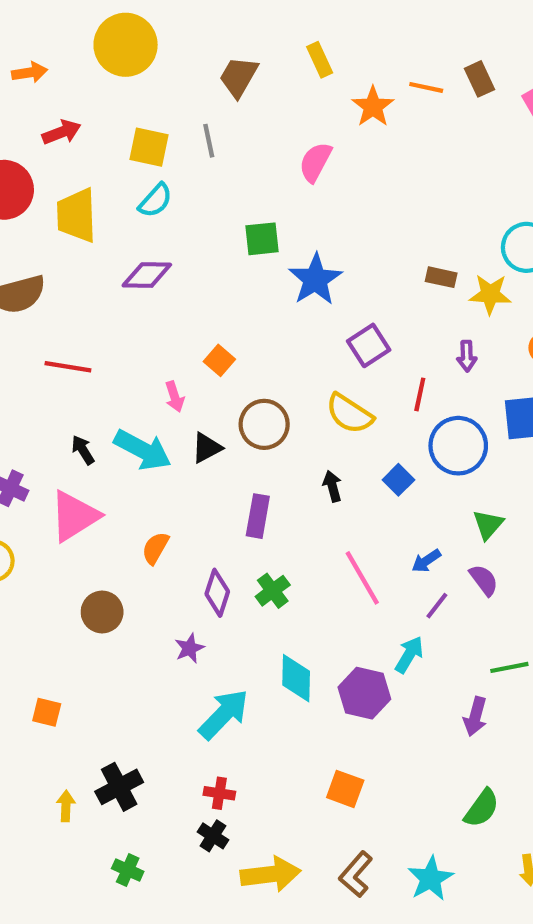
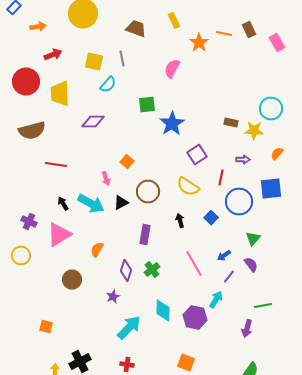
brown trapezoid: (239, 77) -> (136, 28), turned 80
cyan semicircle: (155, 200) -> (108, 84), moved
purple arrow: (467, 356) -> (243, 160), turned -88

